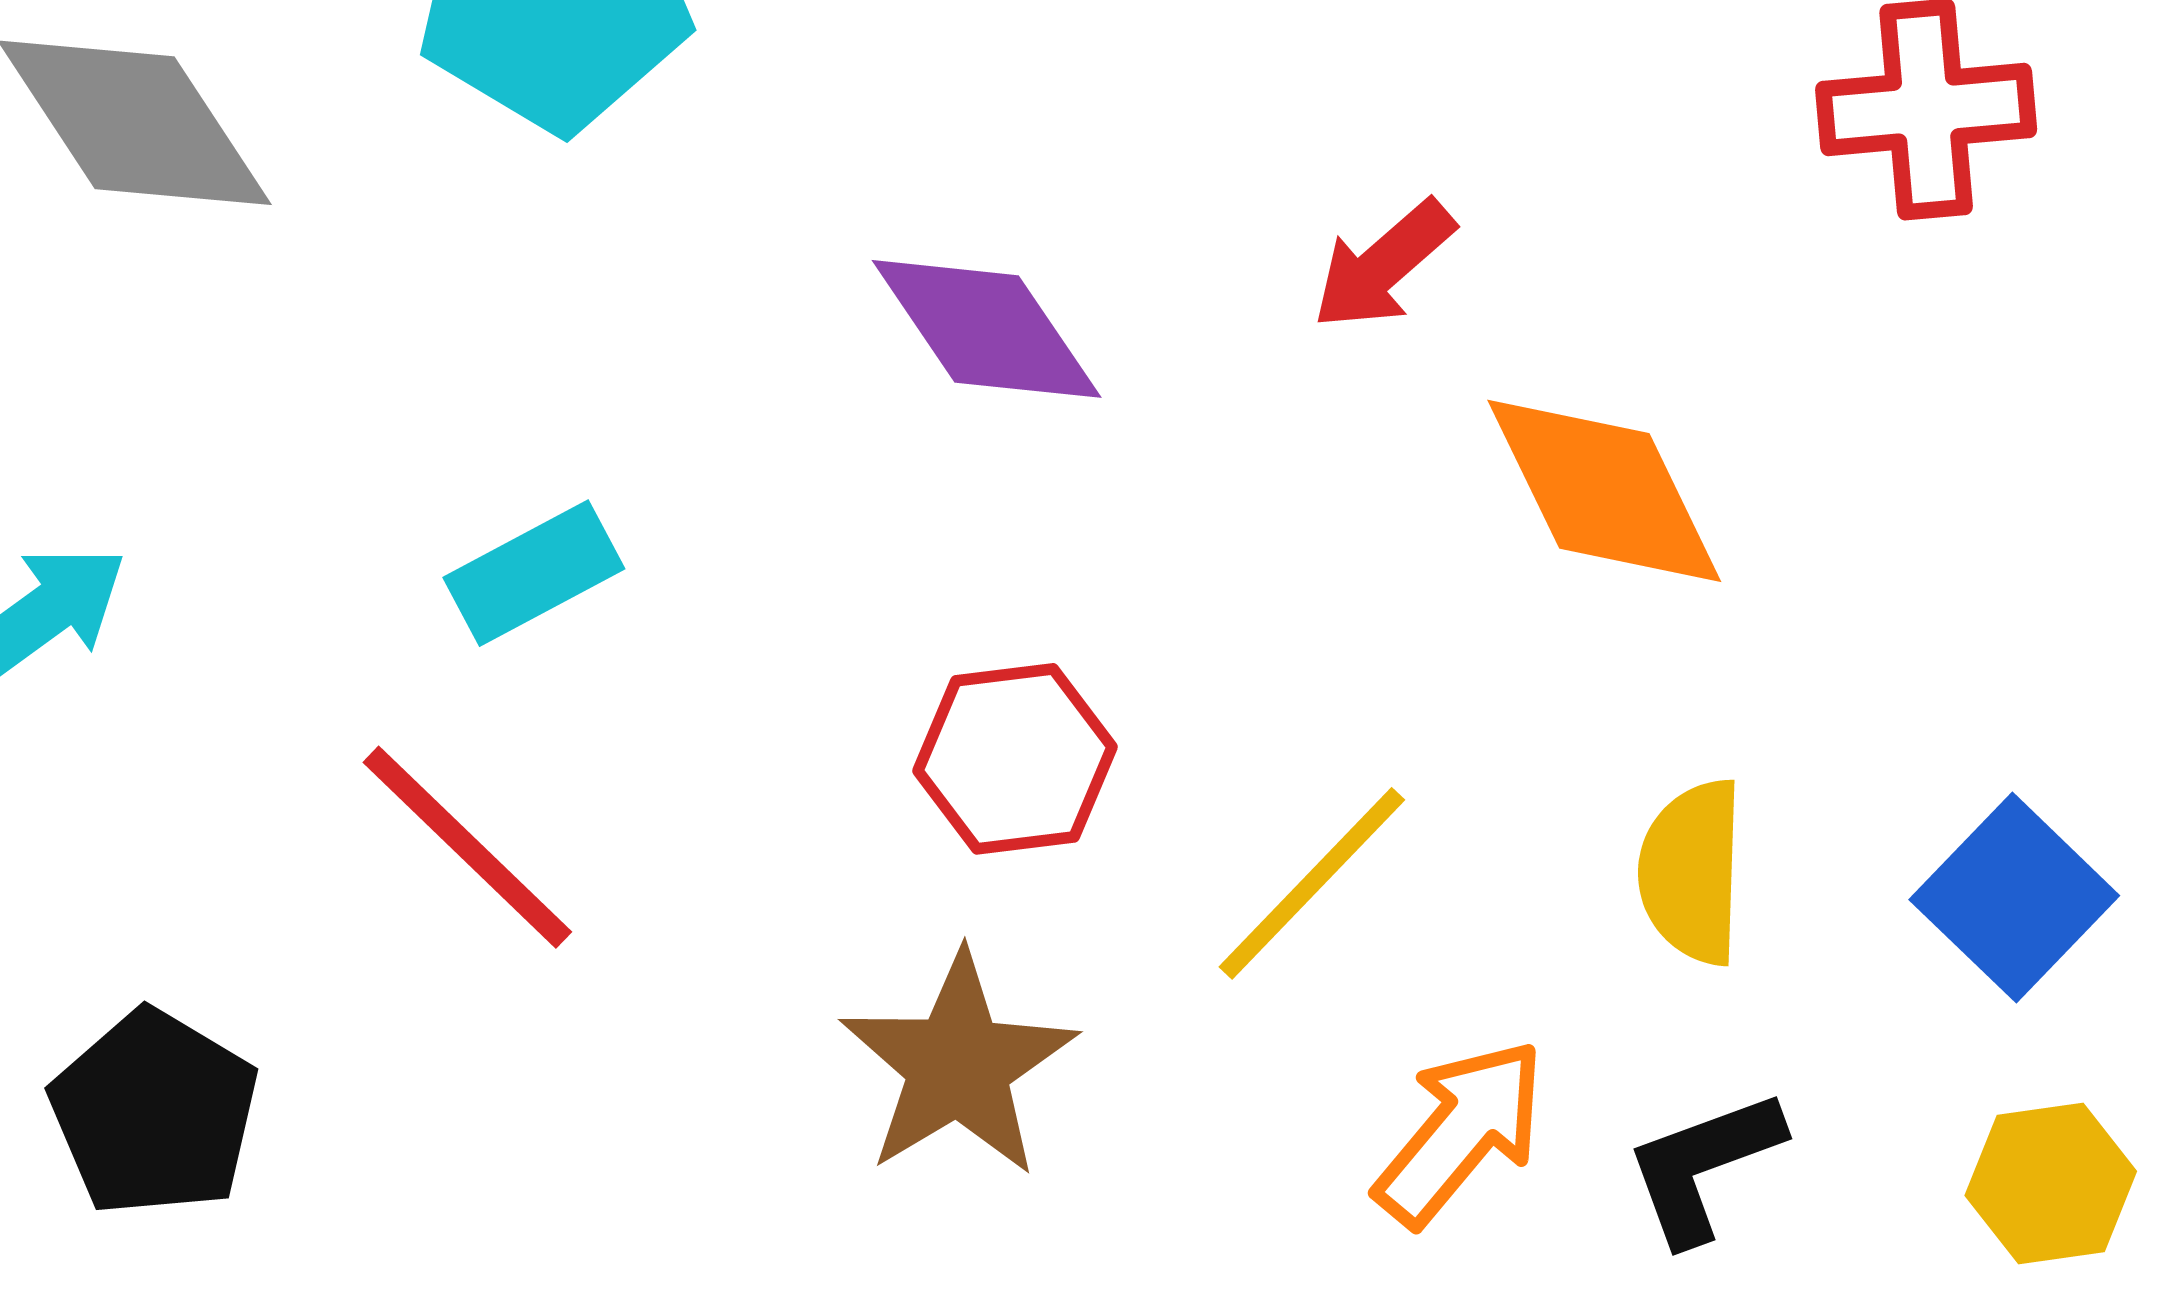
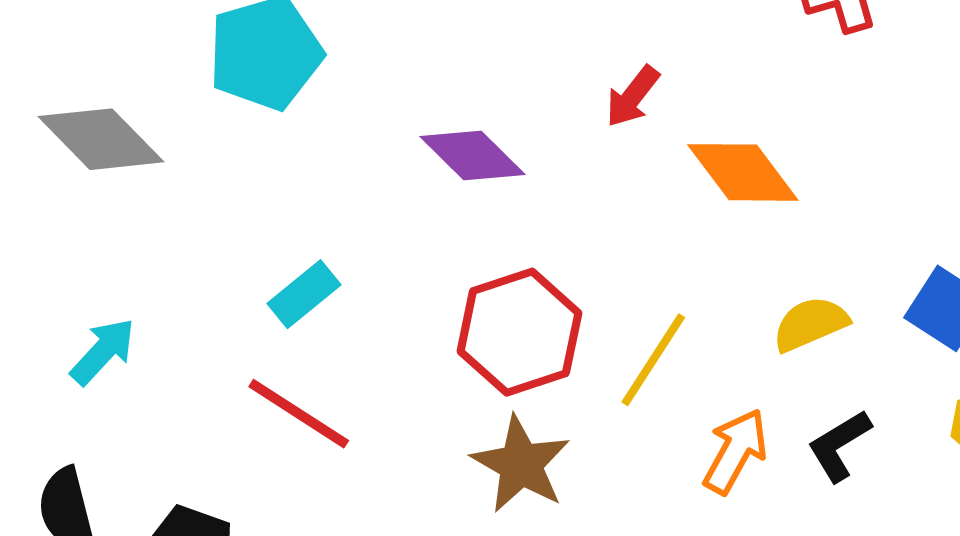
red hexagon: (1015, 759) -> (519, 332), size x1.5
yellow semicircle: (1692, 872) -> (810, 324), turned 76

